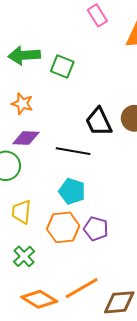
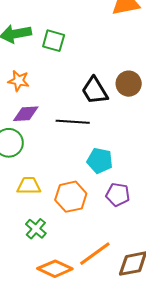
cyan pentagon: (72, 191) -> (100, 161), moved
yellow trapezoid: (21, 212) -> (29, 186), turned 90
purple pentagon: (96, 229) -> (118, 195), moved

